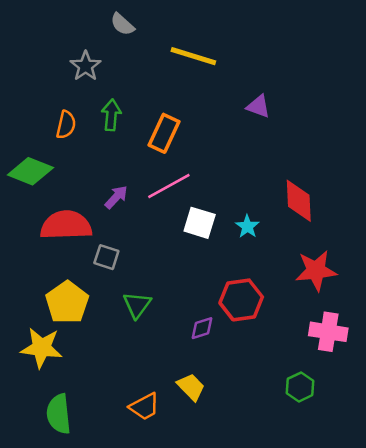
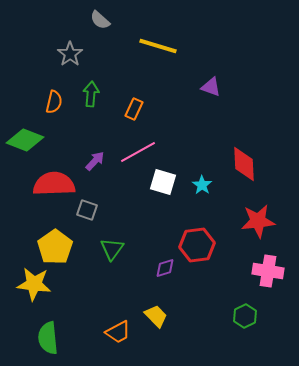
orange rectangle: (164, 133) -> (134, 109), size x0.7

